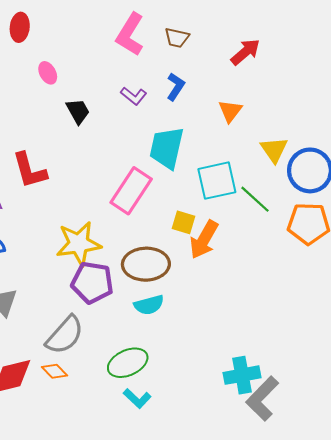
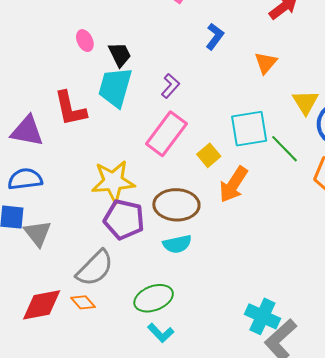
pink ellipse: (48, 73) -> (85, 41), moved
purple L-shape: (134, 96) -> (170, 86), moved, turned -90
cyan trapezoid: (167, 148) -> (115, 87), moved
yellow square: (183, 222) -> (209, 155), moved, turned 30
cyan cross: (242, 375) -> (262, 316), turned 32

